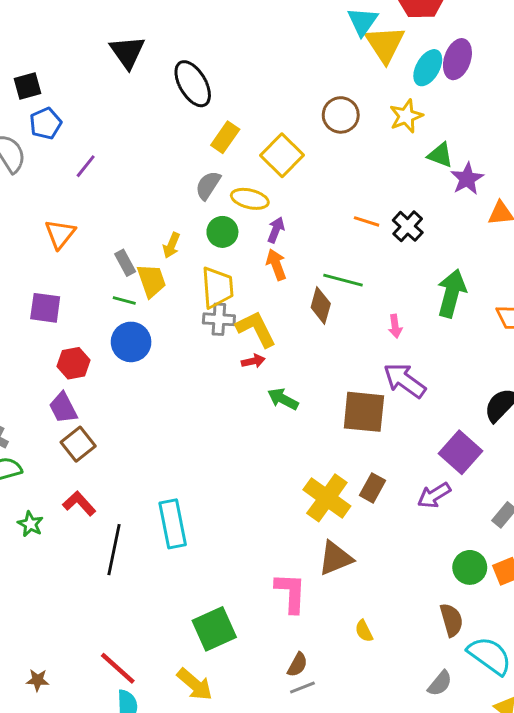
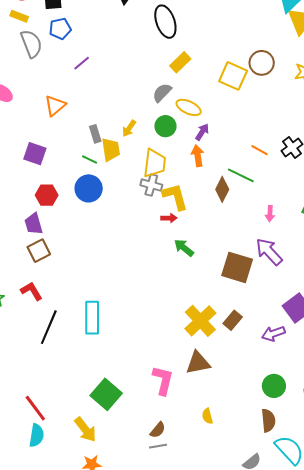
yellow square: (282, 155) -> (233, 76), moved, turned -32
orange line: (367, 221) -> (260, 150), moved
green circle: (470, 567) -> (274, 386), moved
green square: (214, 629) -> (106, 394), turned -36

